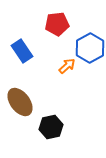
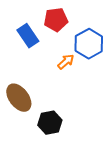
blue rectangle: (22, 51) -> (28, 36), moved

